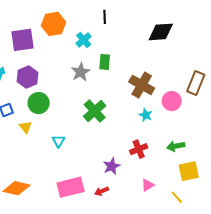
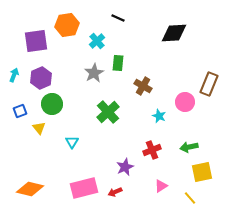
black line: (105, 17) -> (118, 18), turned -64
brown cross: (142, 85) -> (143, 86), moved, size x0.7

